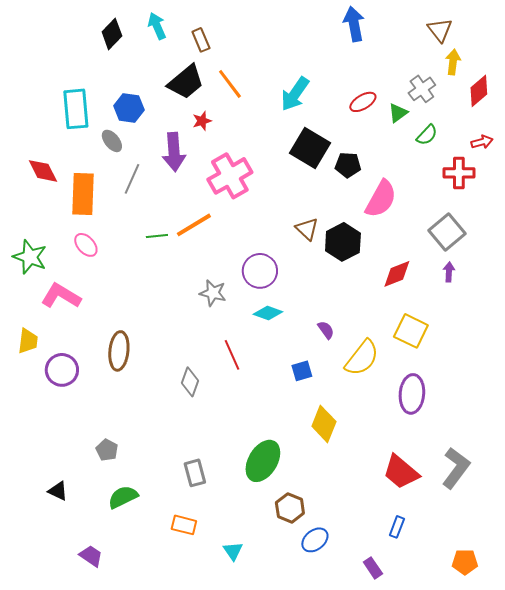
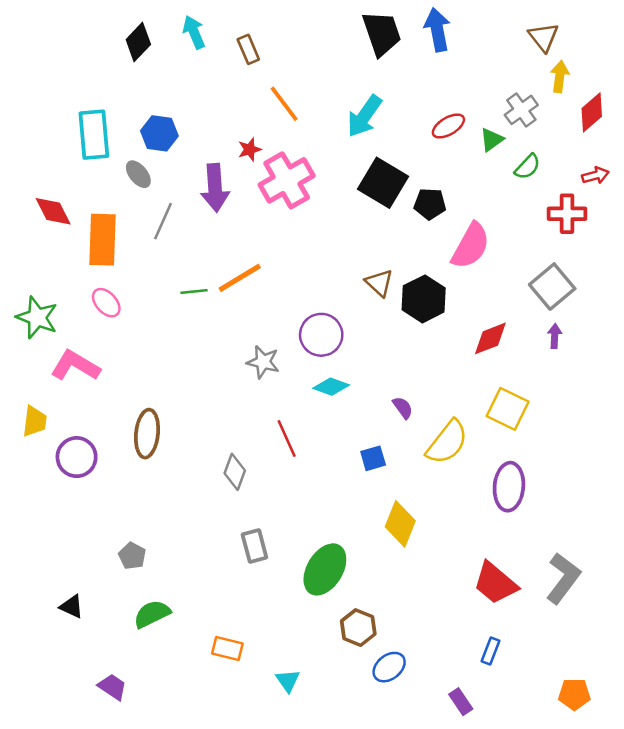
black trapezoid: (186, 82) -> (382, 33), moved, turned -69
pink cross: (230, 176) -> (287, 180), moved
gray rectangle: (195, 473) -> (254, 546), moved

